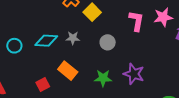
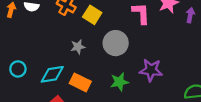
cyan diamond: (46, 41) -> (52, 74), moved
gray circle: (108, 42) -> (116, 43), size x1.5

